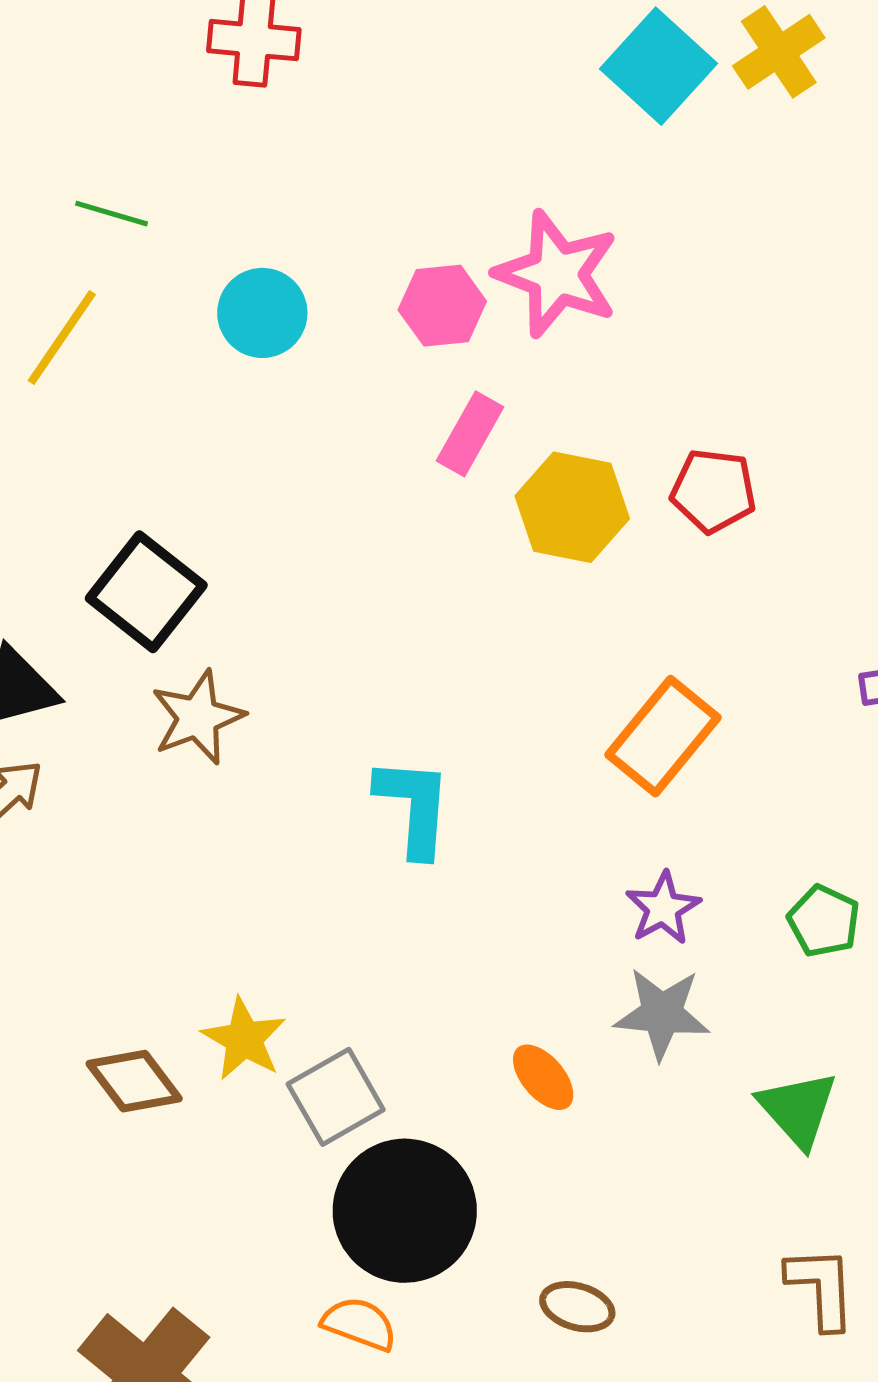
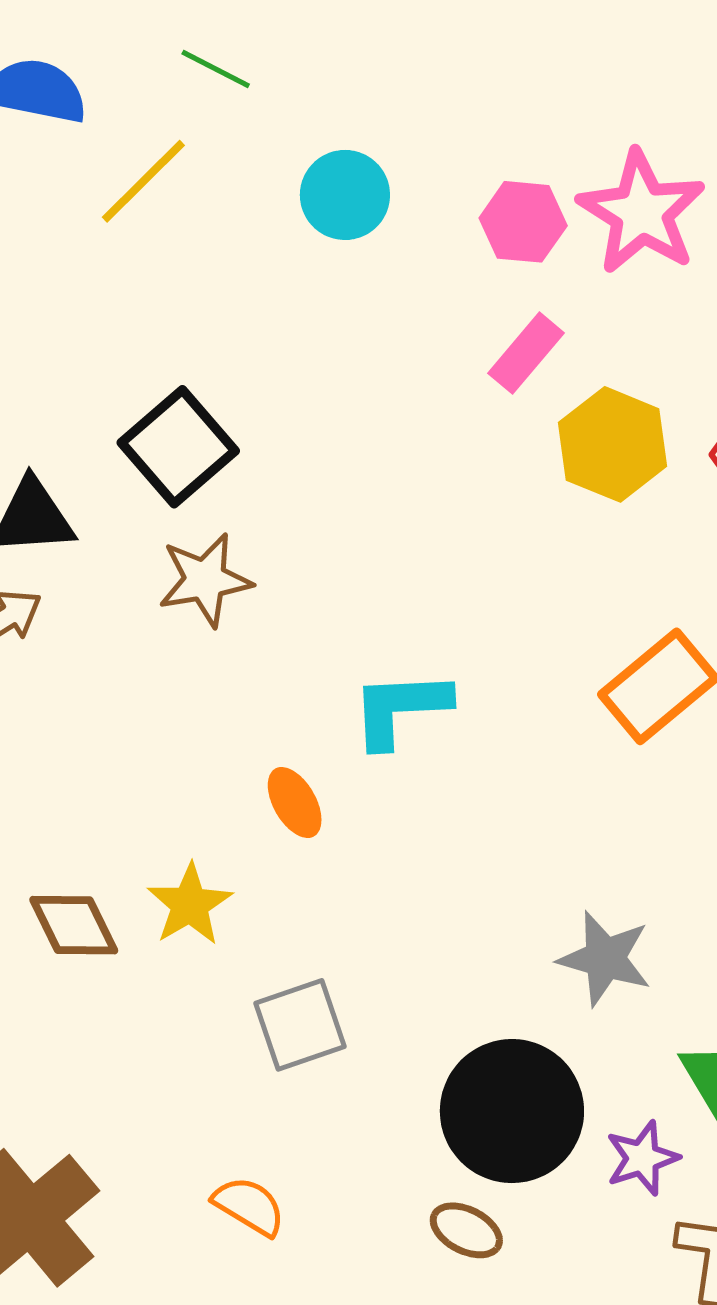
cyan L-shape: (414, 807) -> (400, 708), turned -108
purple star: (663, 908) -> (642, 1158), moved
orange ellipse: (543, 1077) -> (295, 802), moved
gray square: (336, 1097) -> (300, 1025), moved
black circle: (405, 1211) -> (512, 1111), moved

